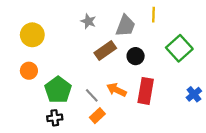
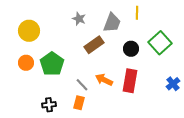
black circle: (136, 56) -> (131, 49), moved
green pentagon: (58, 90) -> (52, 64), moved
orange rectangle: (97, 116) -> (79, 103), moved, turned -32

